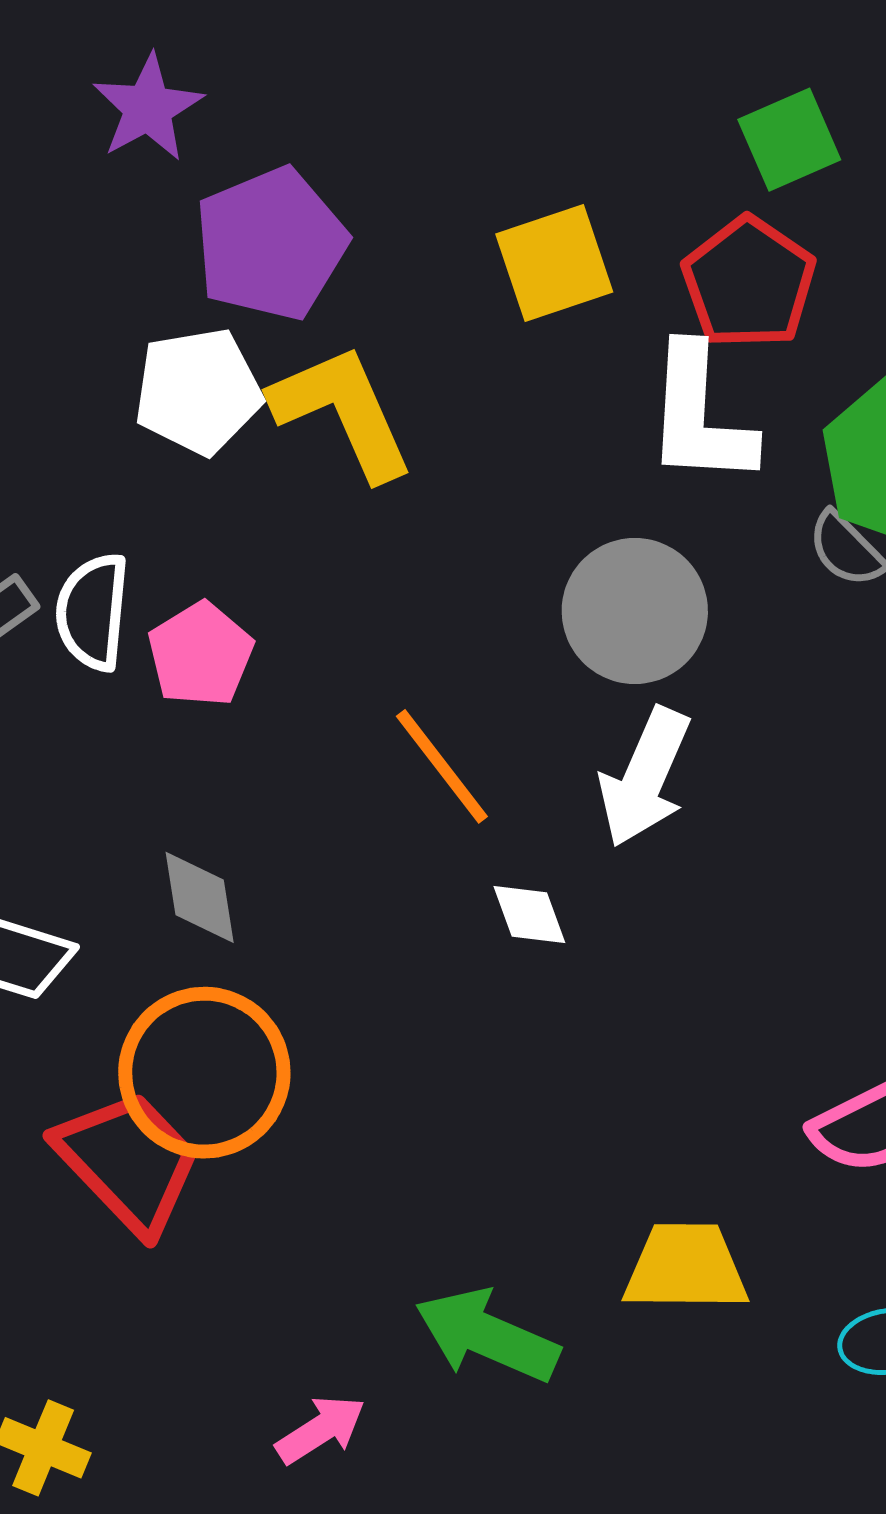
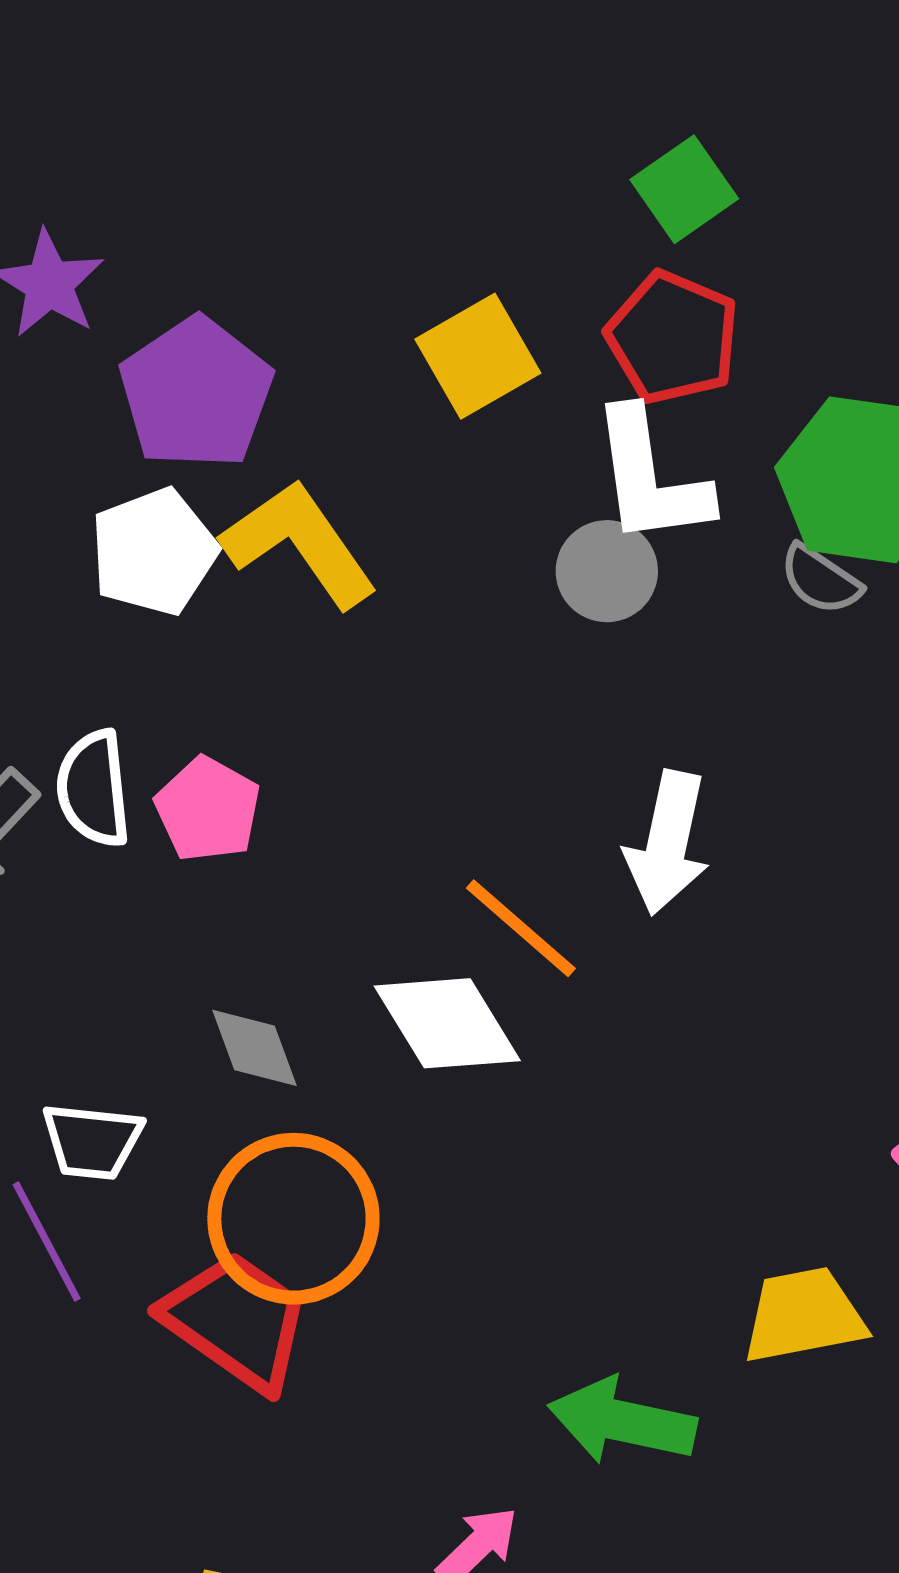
gray circle: (635, 611) -> (607, 571), moved, size x0.7
orange line: (442, 766) -> (521, 928), moved
white diamond: (529, 915) -> (447, 1023), moved, size x1.8

